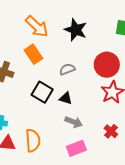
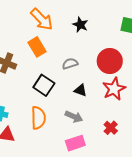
black star: (76, 30) -> (80, 25), size x0.7
black triangle: (66, 98) -> (80, 90), moved
orange semicircle: (33, 141) -> (38, 118), moved

